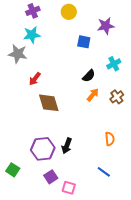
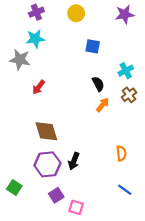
purple star: (106, 26) -> (125, 14), moved
black semicircle: (89, 76) -> (98, 84), turned -72
brown cross: (117, 97) -> (129, 95), moved
brown diamond: (49, 103) -> (46, 131), moved
blue line: (104, 172) -> (125, 190), moved

